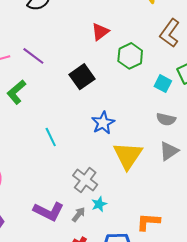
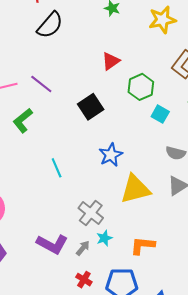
cyan square: (163, 84) -> (160, 114), moved
yellow triangle: (128, 156) -> (135, 189), turned 40
orange L-shape: (148, 222) -> (143, 246), moved

